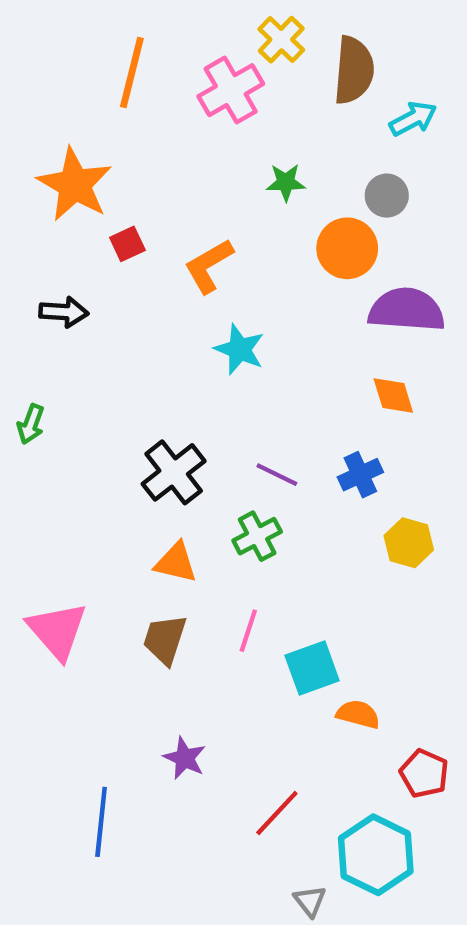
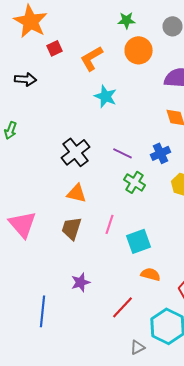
orange circle: (347, 248) -> (138, 50), moved
green cross: (257, 536) -> (134, 182), moved, turned -30
orange semicircle: (358, 714) -> (150, 274), moved
purple star: (185, 758) -> (80, 282), turned 30
gray triangle: (310, 901) -> (138, 347), turned 42

